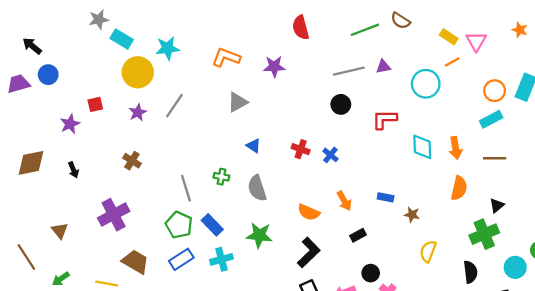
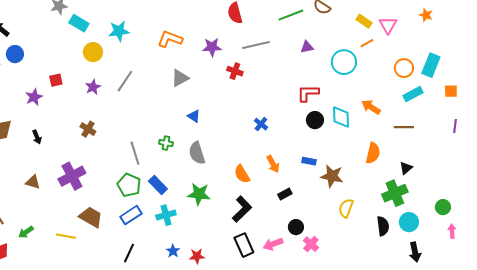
gray line: (349, 71) -> (256, 45), moved
yellow circle: (138, 72) -> (93, 52), size x0.7
black circle: (341, 104) -> (315, 120), moved
cyan rectangle: (491, 119) -> (413, 94), moved
orange arrow: (456, 148) -> (371, 107), moved, turned 132
red cross: (301, 149) -> (235, 71), moved
orange semicircle: (309, 212) -> (242, 174), turned 36
brown star: (412, 215) -> (332, 176), size x1.6
brown triangle: (60, 231) -> (33, 182), moved, turned -35
cyan circle: (515, 267) -> (409, 222), moved

